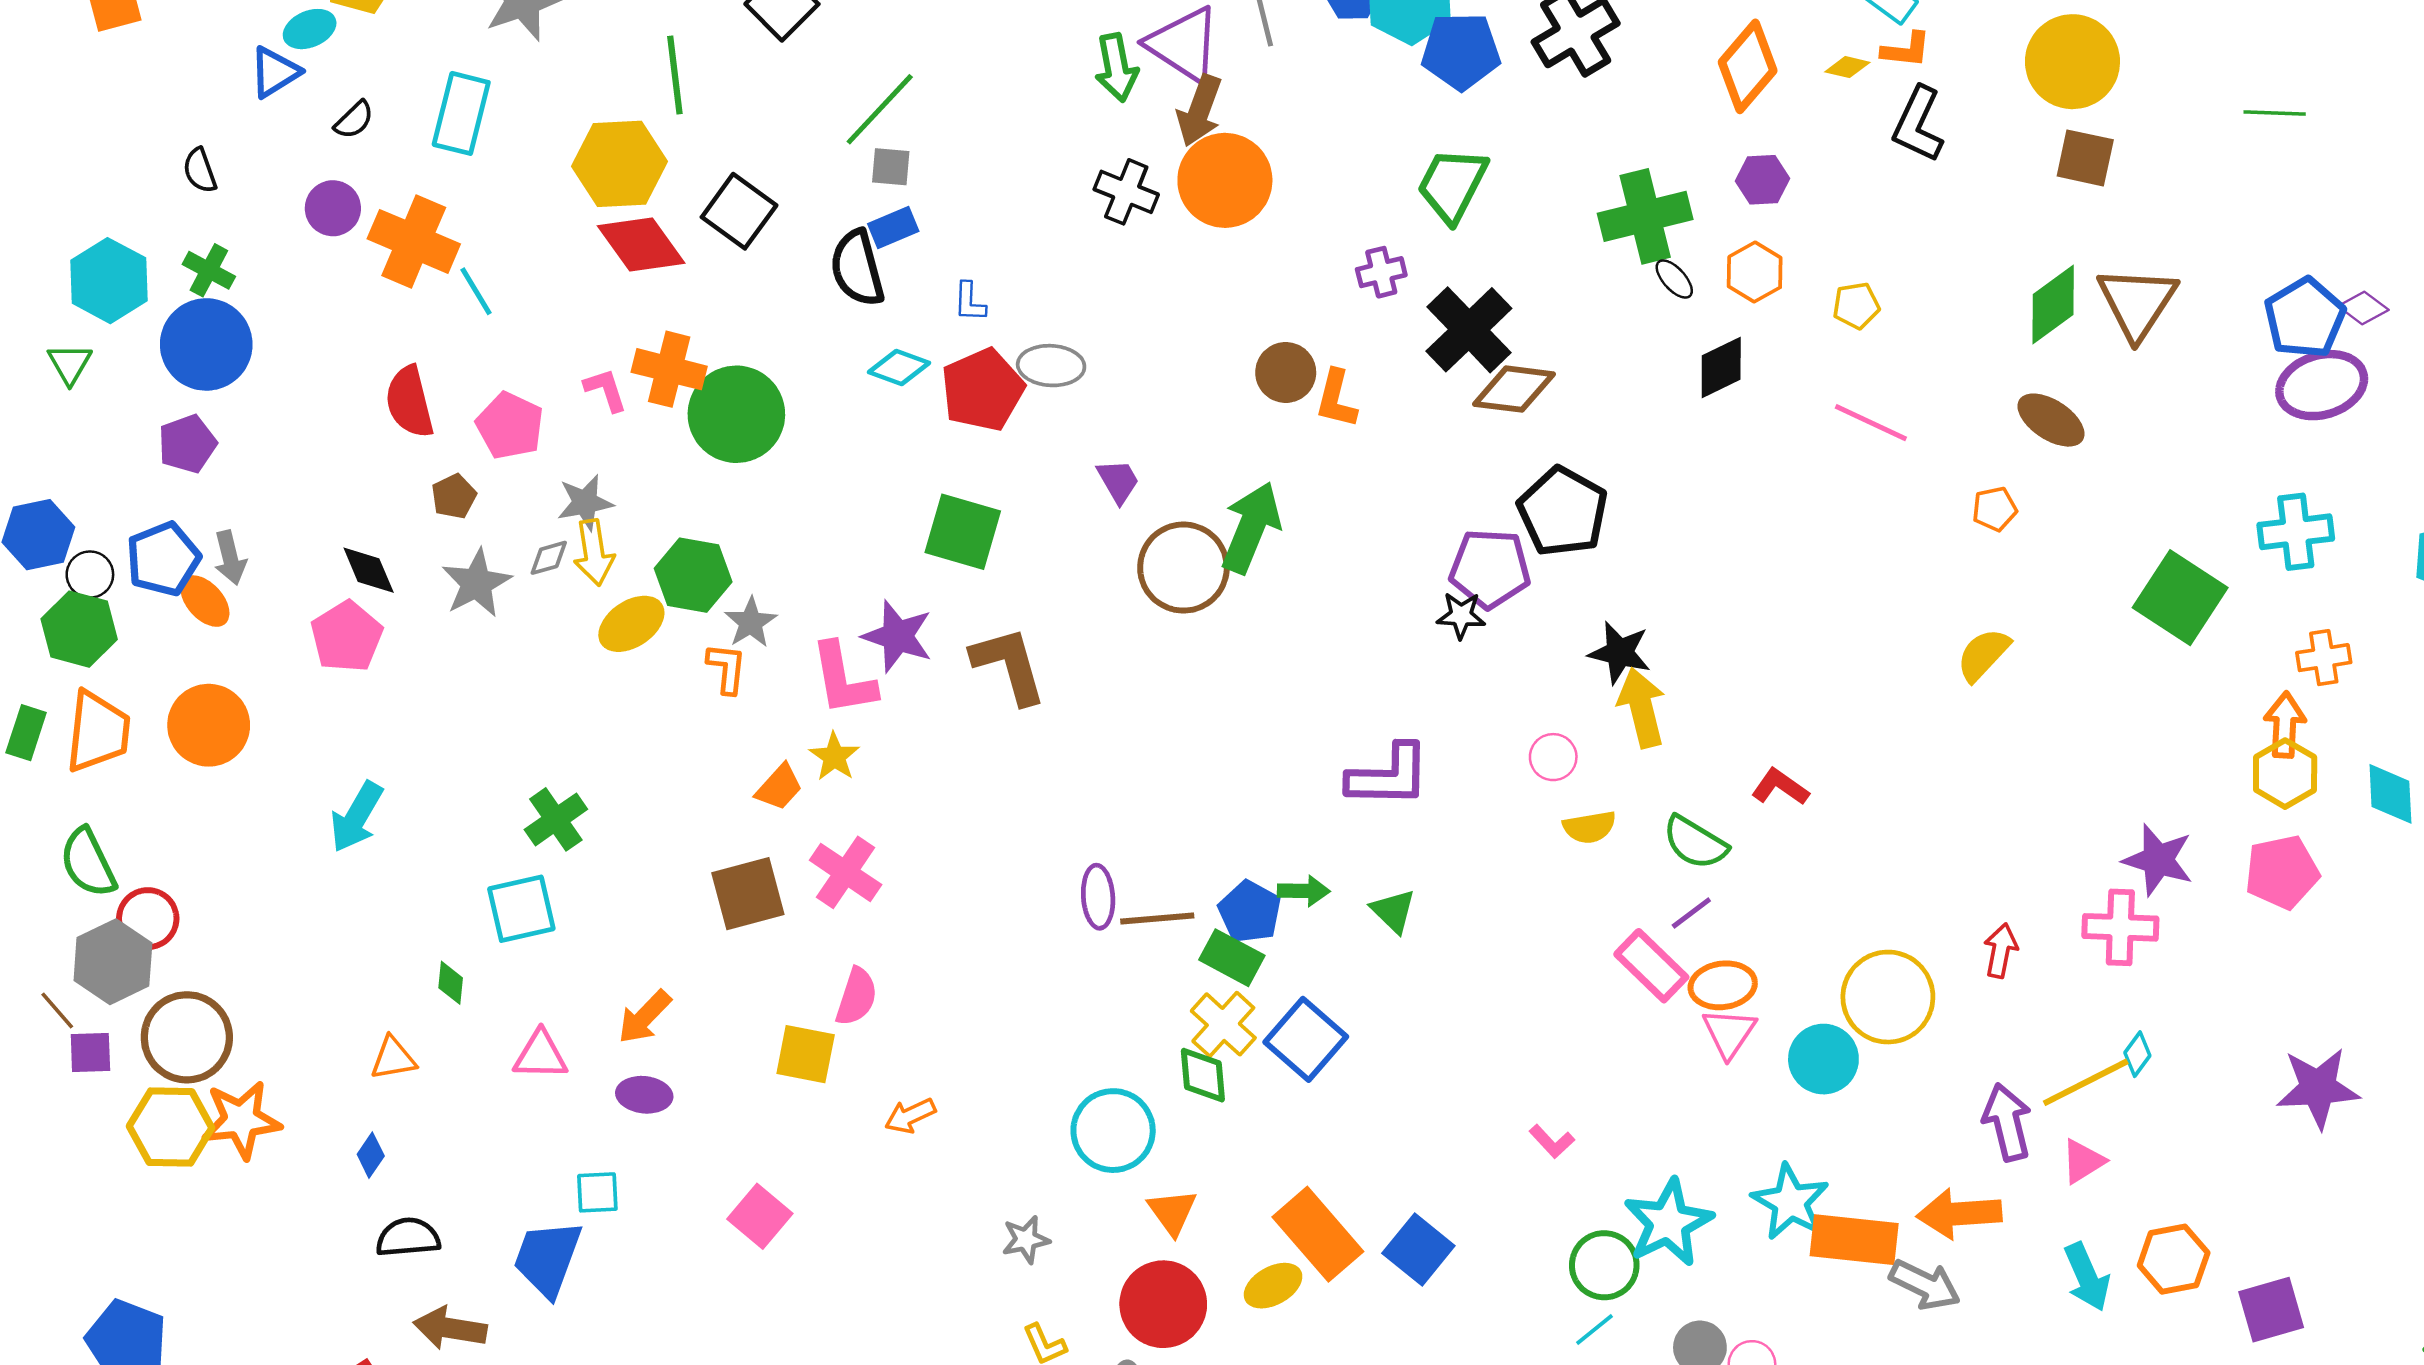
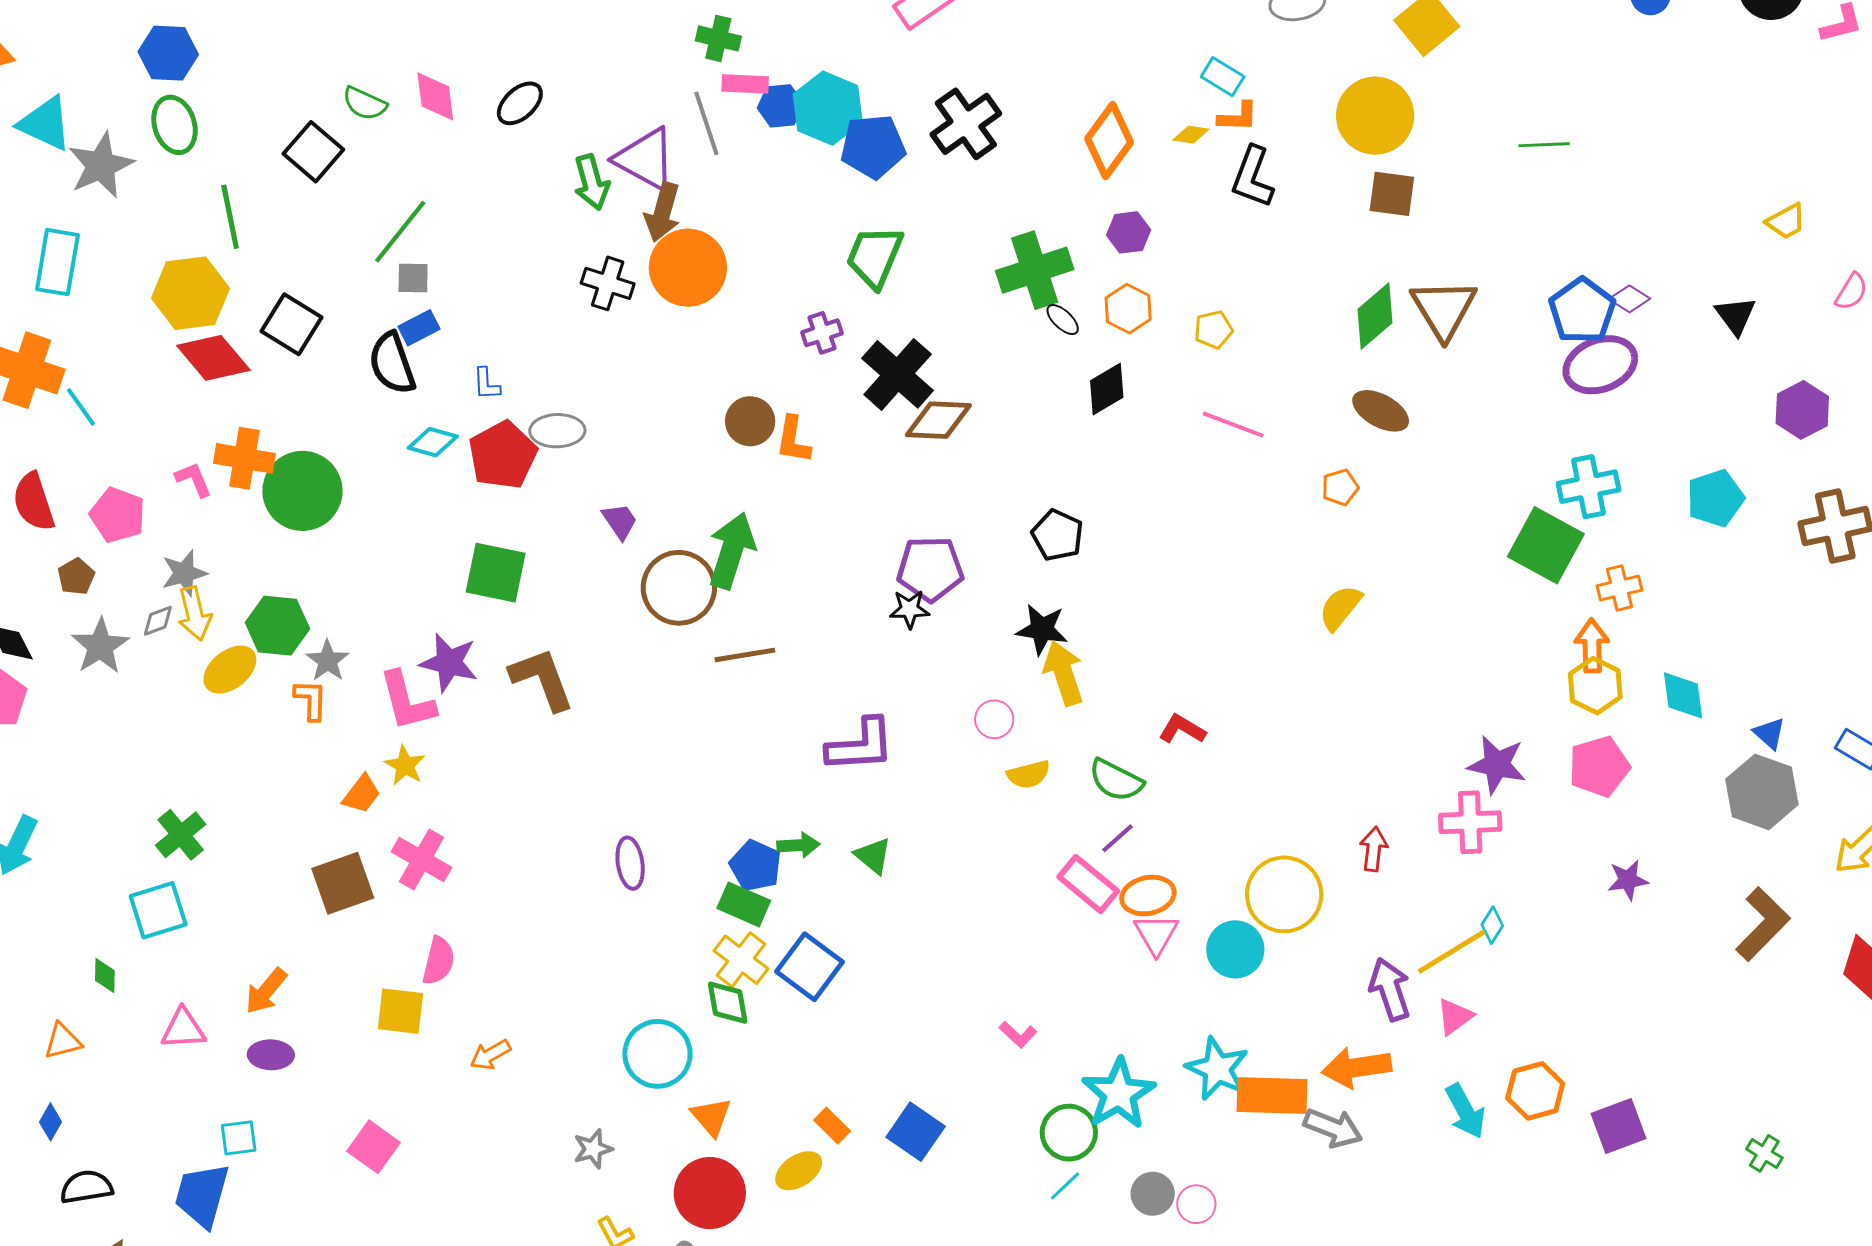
black pentagon: (1563, 512) -> (1057, 535), moved, size x0.7
green square: (2180, 598) -> (1546, 545), moved
brown line: (1157, 919) -> (745, 655), moved
purple star: (2318, 1088) -> (1628, 880), moved, size x0.6
orange rectangle: (1318, 1234) -> (832, 1126), size x0.5

